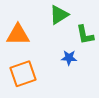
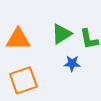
green triangle: (59, 15) -> (62, 34), moved

